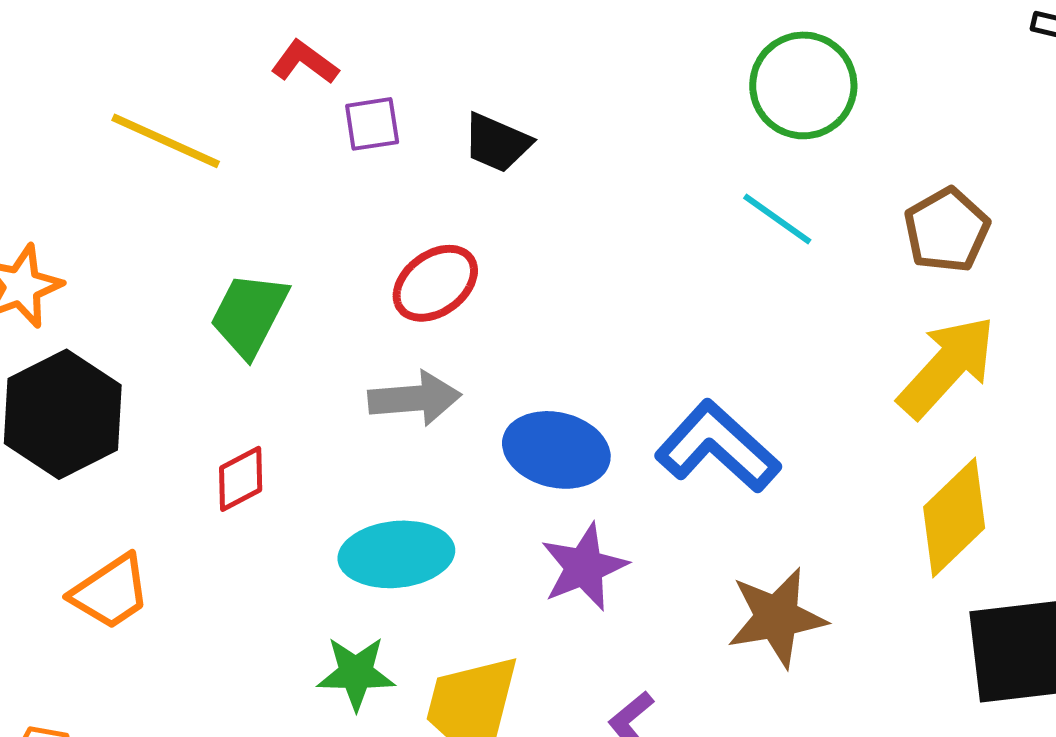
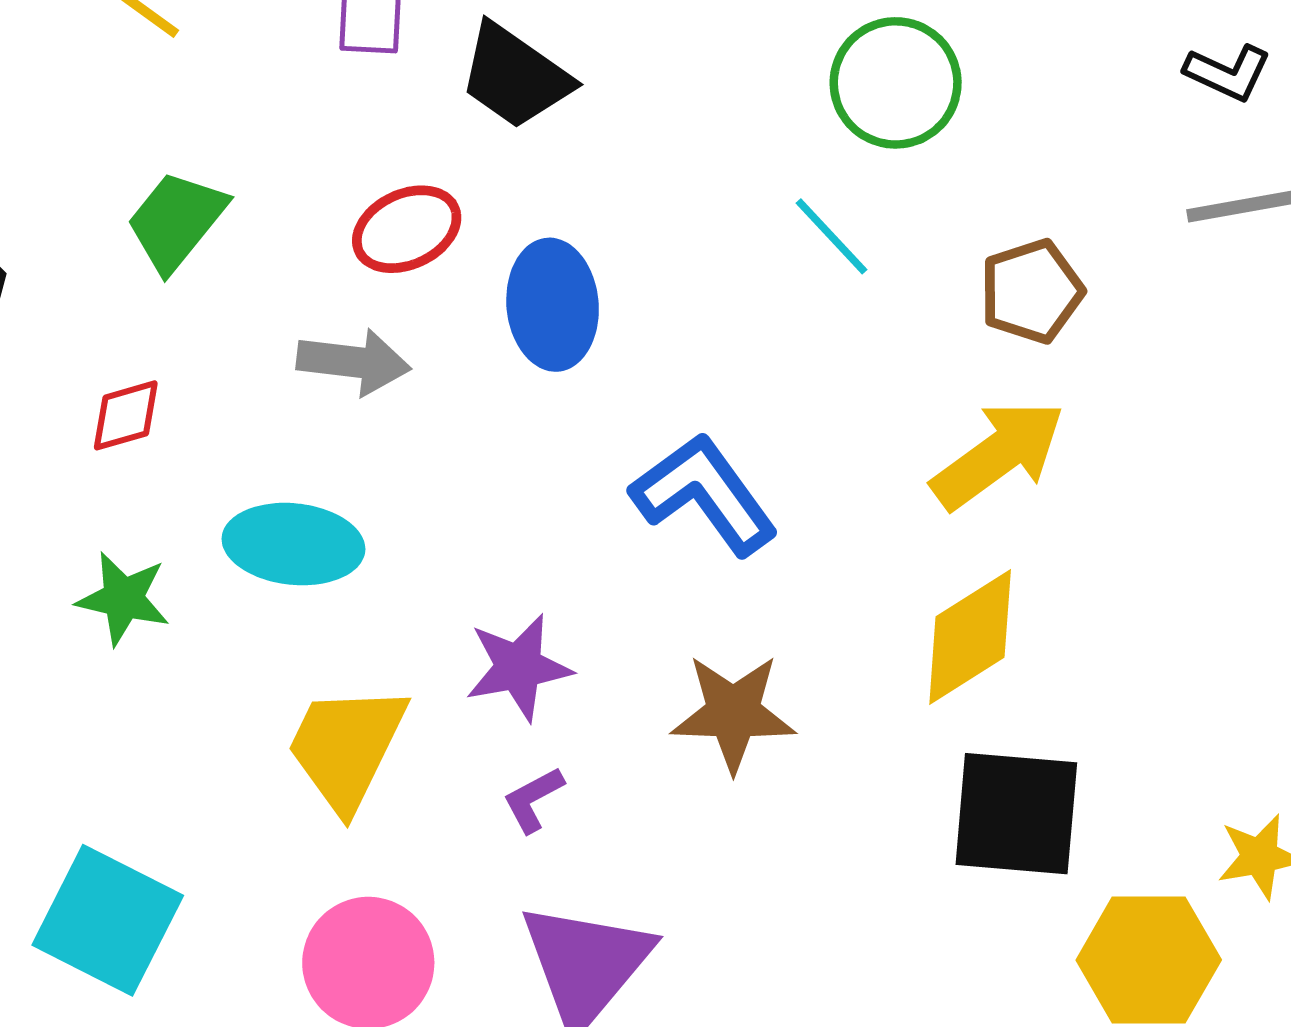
black trapezoid: (497, 143) -> (515, 76), size x1.4
blue ellipse: (556, 450) -> (553, 305), moved, turned 60
purple star: (584, 567) -> (519, 667), moved
green star: (356, 673) -> (123, 599), moved

